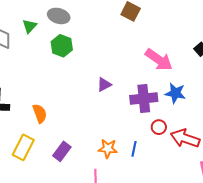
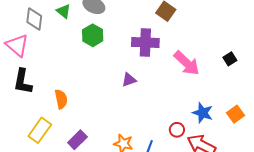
green triangle: (30, 26) -> (64, 11), turned -42
blue star: (175, 93) -> (203, 113), moved
purple cross: (144, 99) -> (145, 42), moved

